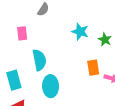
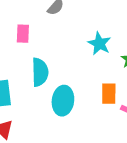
cyan ellipse: (51, 86) -> (63, 101), moved

